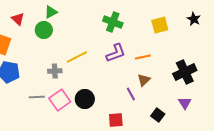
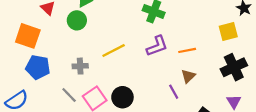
yellow square: (160, 25) -> (228, 32), moved
gray cross: (55, 71) -> (80, 66), moved
gray line: (37, 97) -> (69, 95), turned 49

